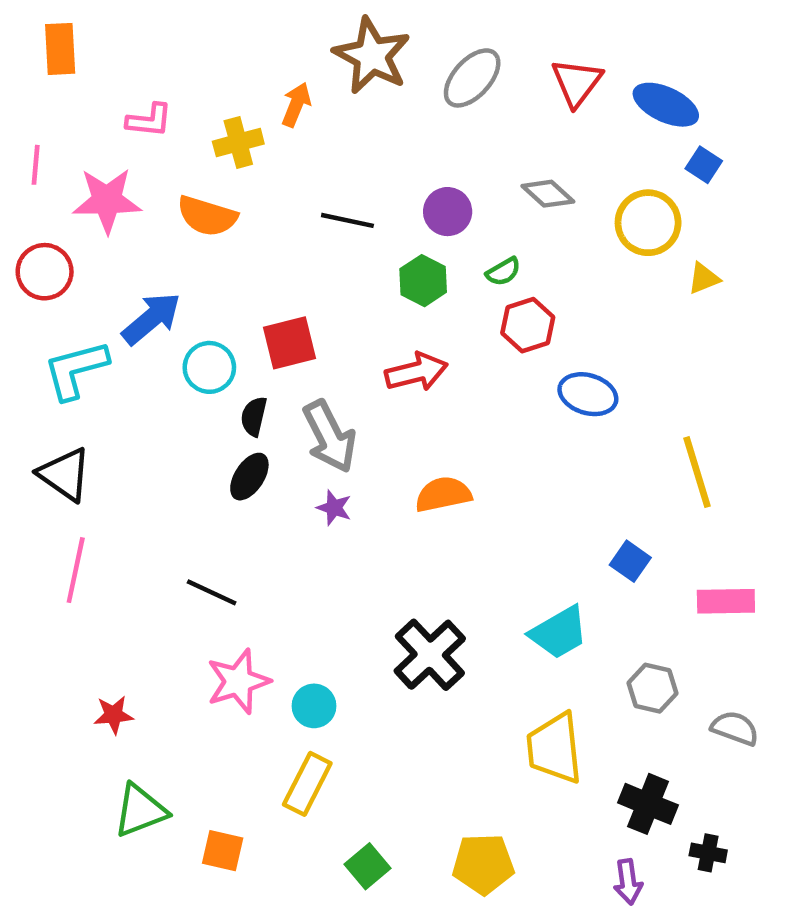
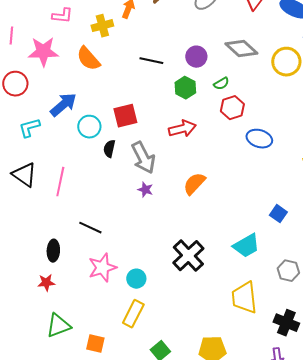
gray diamond: (548, 194) -> (241, 49), size x1.4
orange semicircle: (207, 216) -> (88, 59), turned 32
cyan L-shape: (76, 370) -> (29, 128), size x0.7
black ellipse: (249, 477) -> (53, 251), moved, turned -30
orange semicircle: (443, 494) -> (194, 184), turned -35
pink line: (76, 570) -> (60, 182), moved

